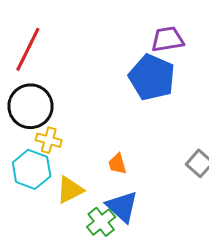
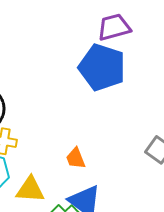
yellow triangle: (70, 190) -> (30, 190), turned 36

